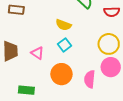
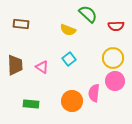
yellow semicircle: (63, 25) -> (68, 30), moved
orange circle: (61, 74) -> (72, 101), moved

